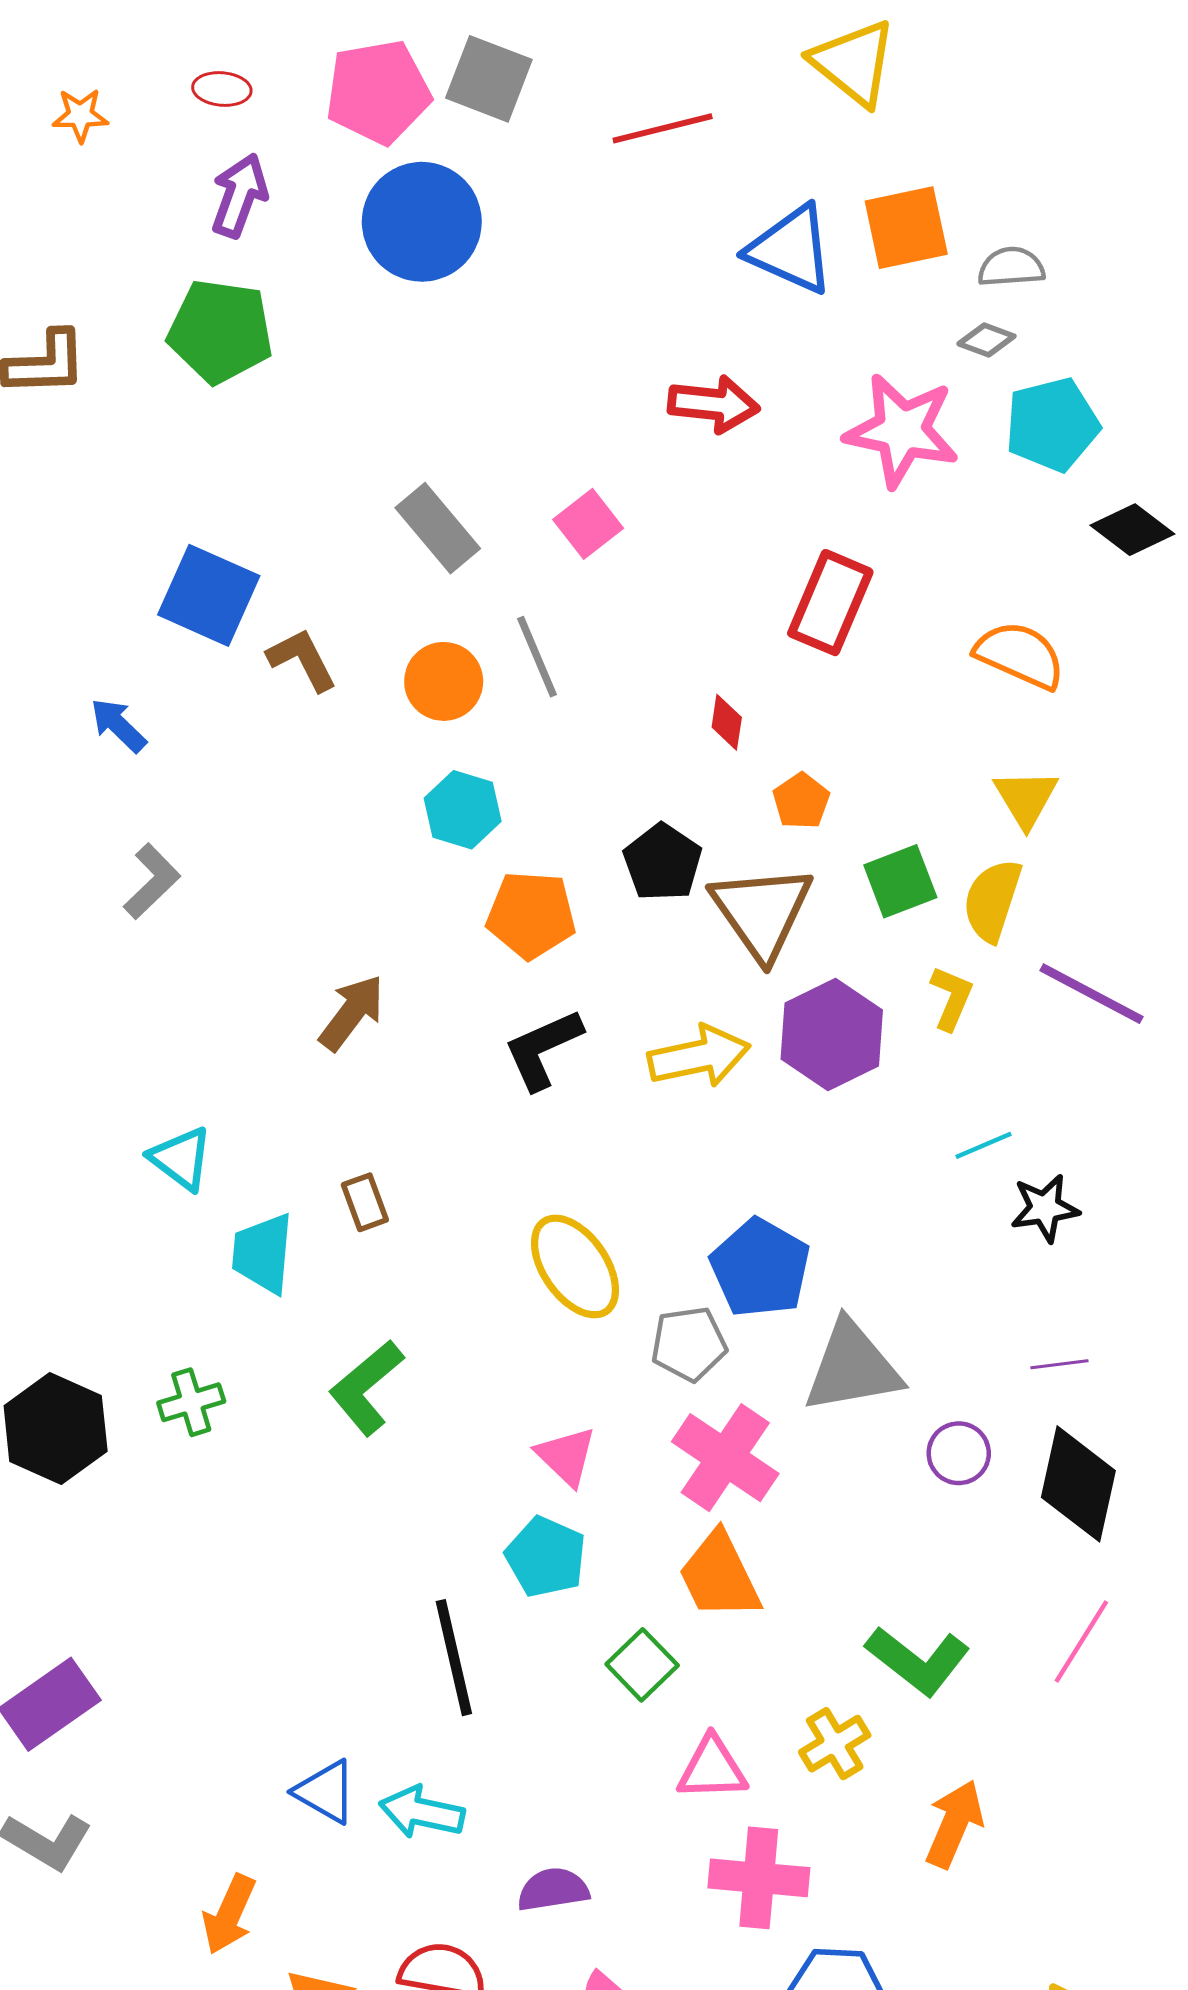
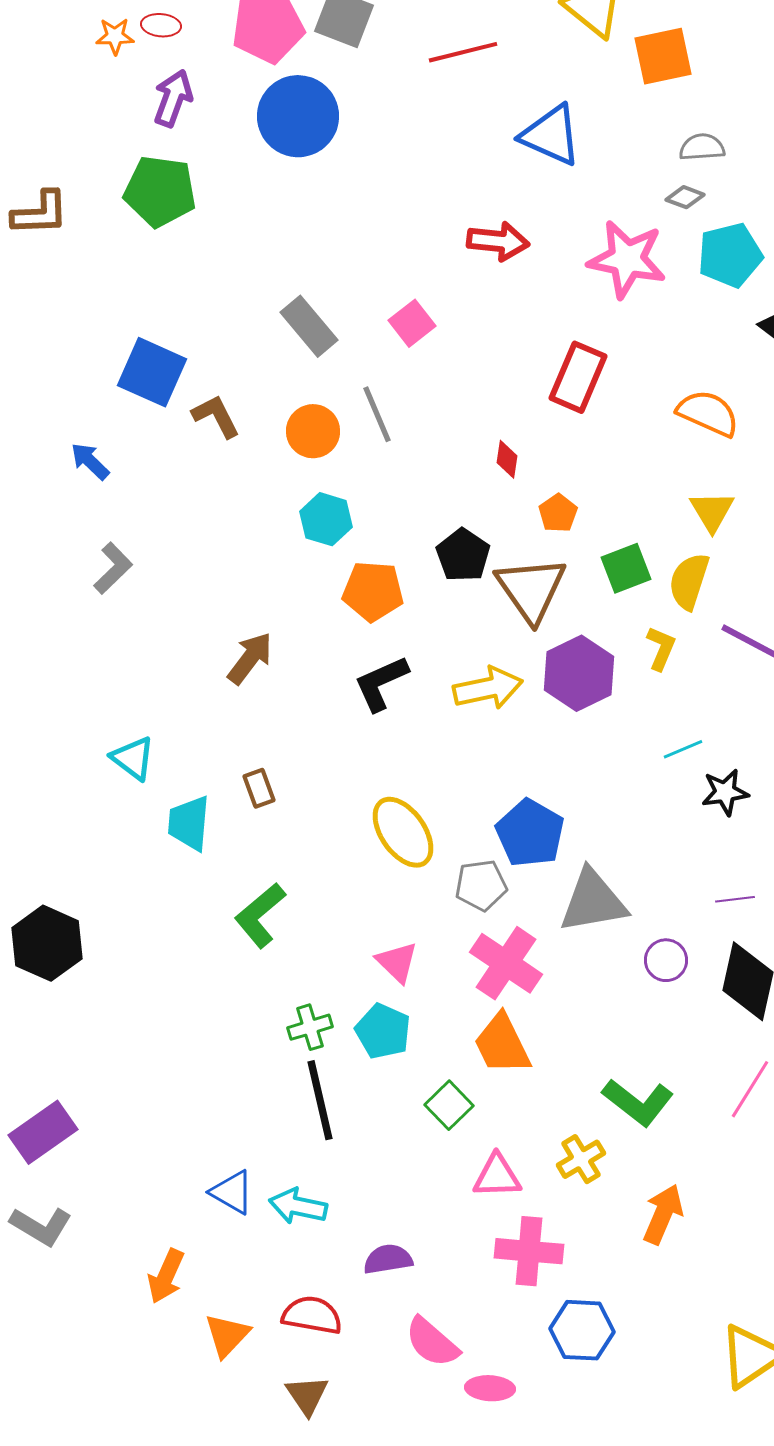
orange star: (80, 115) -> (115, 36), moved
orange square: (906, 228) -> (663, 56), moved
green cross: (191, 1402) -> (310, 1027), moved

